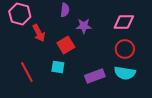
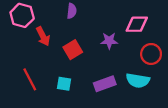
purple star: (84, 26) -> (109, 41), moved
red circle: (125, 49) -> (151, 54), moved
cyan square: (58, 67) -> (64, 84), moved

